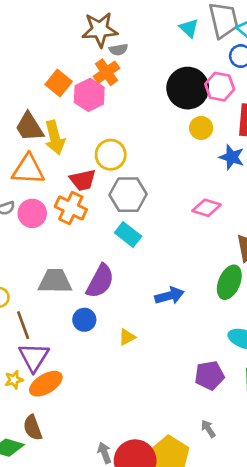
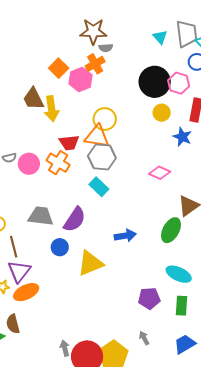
yellow circle: (111, 155) -> (105, 119), moved
orange triangle: (28, 169) -> (97, 136), moved
yellow triangle: (127, 337) -> (90, 263), size x2.0

